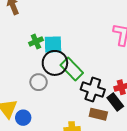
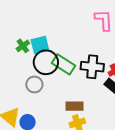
black cross: (93, 90) -> (92, 67), moved
brown rectangle: (98, 114) -> (75, 106), moved

